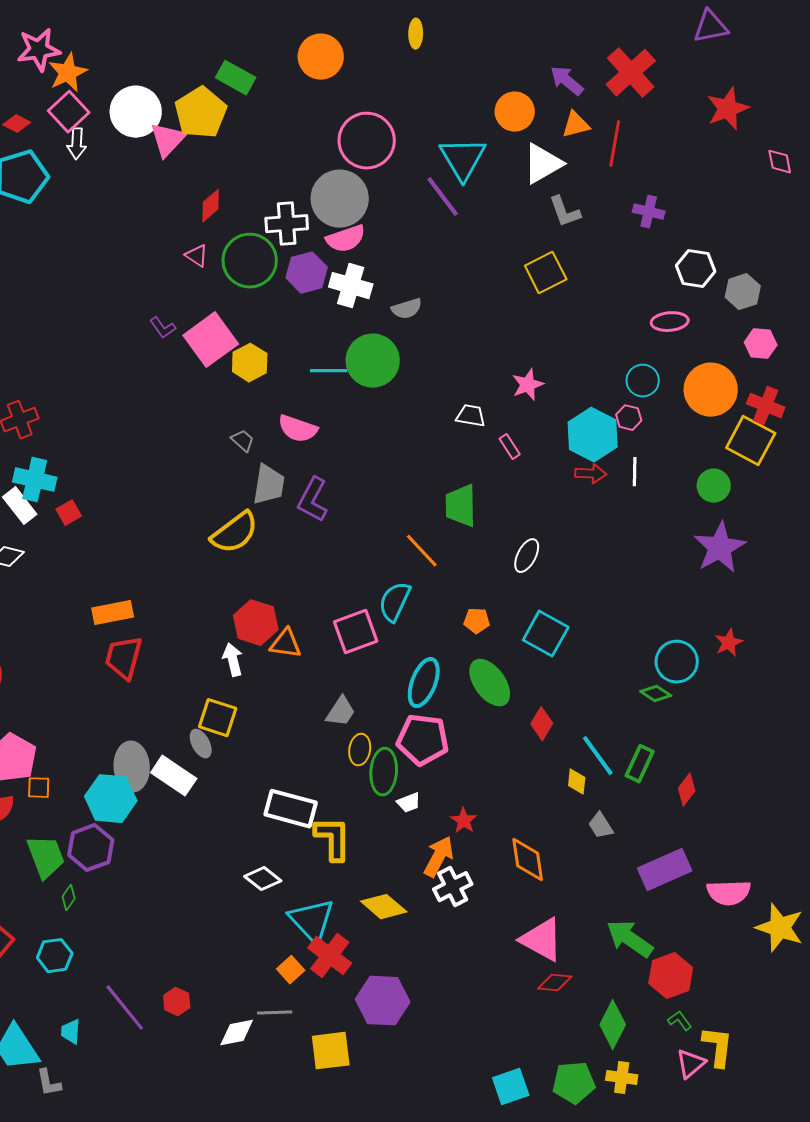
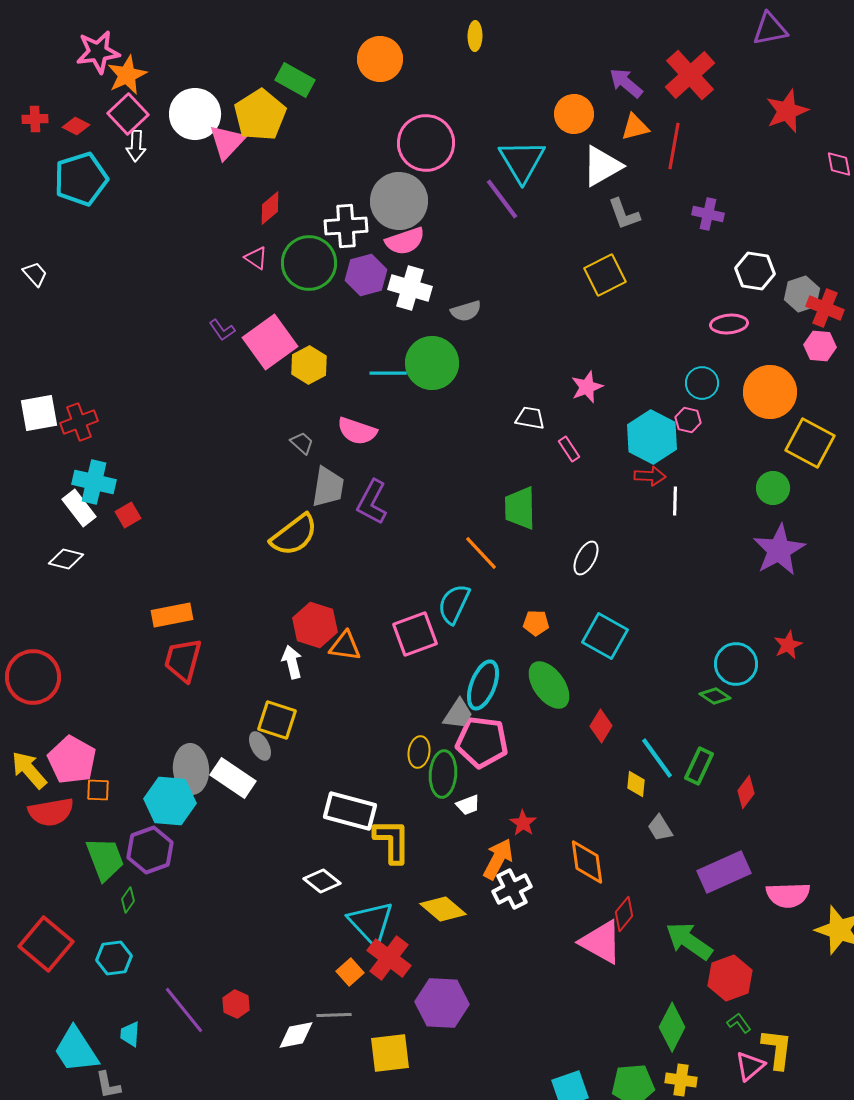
red cross: (766, 406) -> (825, 308), moved
white line: (635, 472) -> (675, 501), moved
gray trapezoid: (341, 712) -> (458, 714), moved
red diamond: (555, 983) -> (624, 914), moved, turned -56

